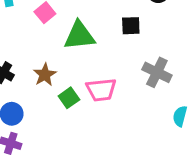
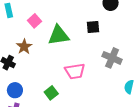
brown star: (45, 75) -> (24, 47), moved
green square: (69, 98) -> (51, 93), moved

